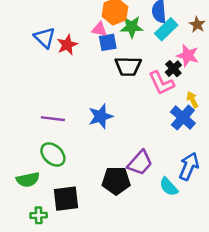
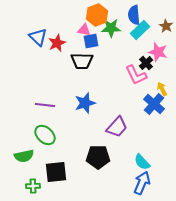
black trapezoid: (128, 66) -> (82, 61), moved
purple trapezoid: (140, 163) -> (117, 127), moved
blue arrow: (189, 166) -> (142, 183), moved

